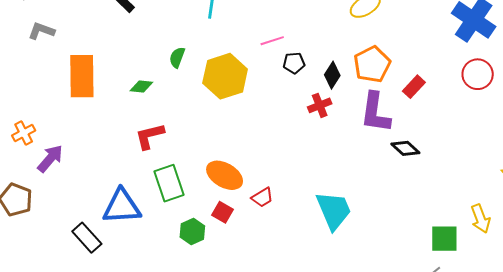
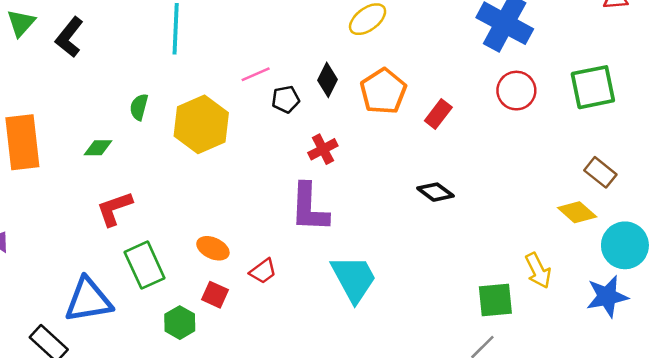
black diamond: (332, 75) -> (327, 80), moved
purple L-shape: (375, 113) -> (309, 208), moved
orange ellipse: (225, 175) -> (213, 248), size x0.7

